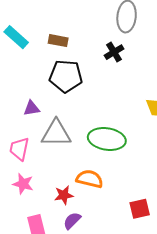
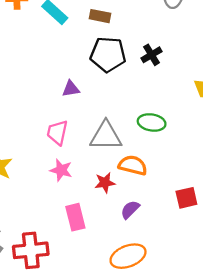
black cross: (114, 52) -> (152, 55), moved
gray triangle: (56, 133) -> (106, 136), moved
green ellipse: (107, 139) -> (152, 122), size x0.7
purple semicircle: (72, 221) -> (130, 210), moved

